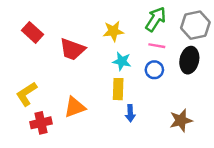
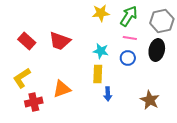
yellow star: (113, 31) -> (101, 13), moved
red rectangle: (33, 32) -> (27, 41), moved
brown star: (181, 120) -> (150, 100), turned -30

